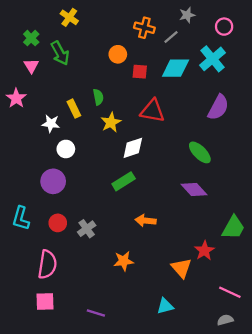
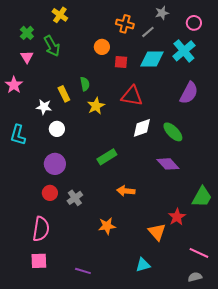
white diamond: (133, 148) -> (142, 128), moved
purple circle: (53, 181) -> (55, 164), moved
cyan L-shape: (21, 218) -> (18, 135), moved

